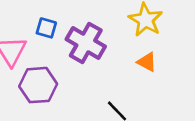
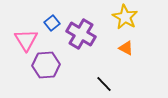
blue square: (46, 28) -> (52, 23), turned 35

